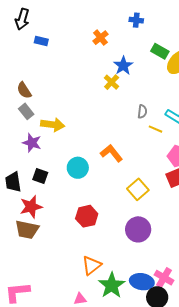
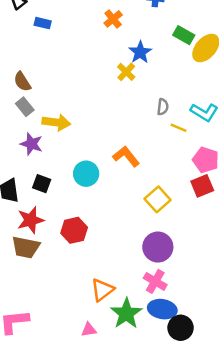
red hexagon: (87, 216) -> (74, 230), moved
pink cross: (164, 278) -> (155, 281), moved

